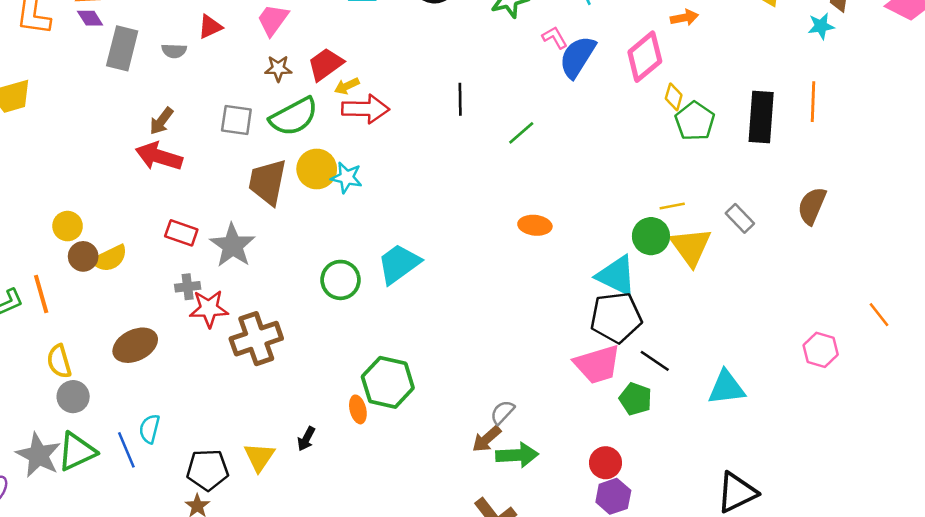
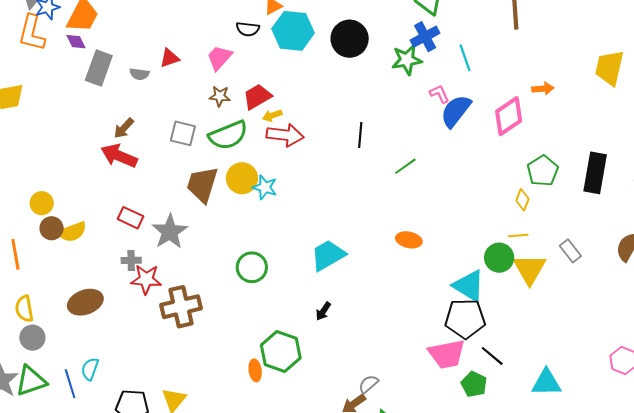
yellow diamond: (674, 97) -> (522, 200), moved
cyan trapezoid: (399, 264) -> (328, 255), moved
black arrow: (306, 439) -> (323, 311), moved

